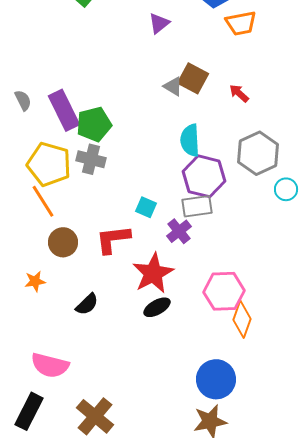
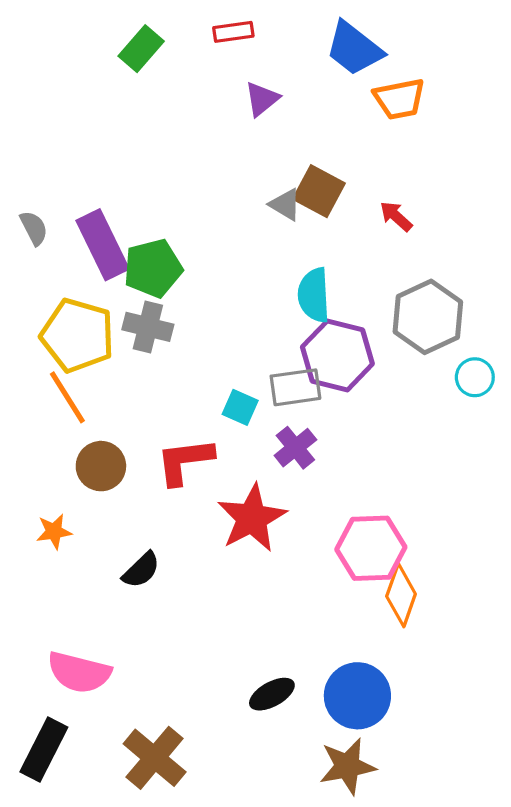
gray rectangle: (197, 206) -> (295, 387), moved
black ellipse: (157, 307) -> (272, 694), moved

